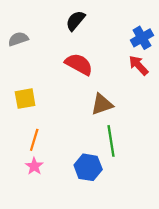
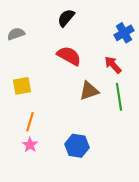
red arrow: (139, 65) -> (113, 65), moved
green line: (111, 141) -> (119, 97), moved

